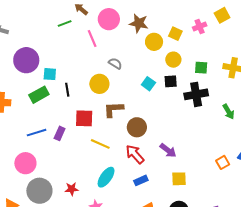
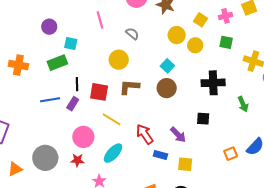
pink line: (92, 39) -> (100, 20), moved
yellow circle: (154, 42) -> (177, 35), moved
purple circle: (26, 60) -> (49, 27), size x0.6
gray semicircle: (115, 63) -> (132, 34), moved
green square: (201, 68) -> (226, 42), moved
black square: (171, 81) -> (203, 119), moved
black line: (67, 90) -> (77, 84), moved
brown circle: (137, 127) -> (167, 88), moved
pink circle: (25, 163) -> (83, 137), moved
blue rectangle: (141, 180) -> (160, 155), moved, turned 32

